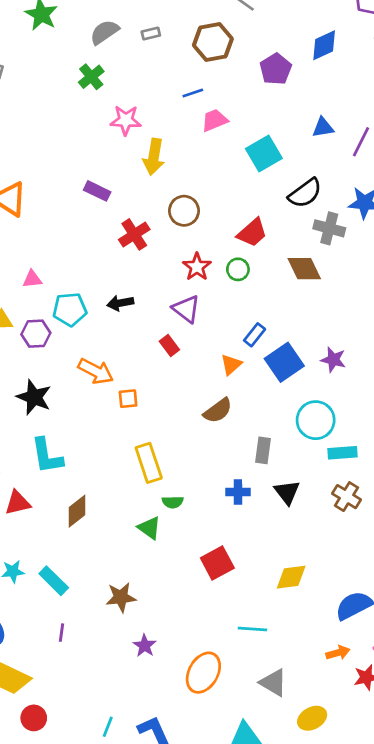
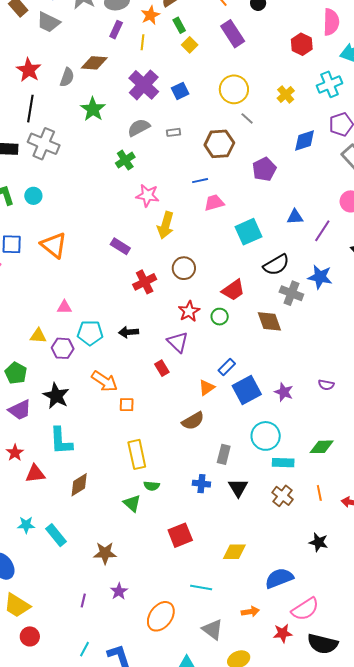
blue diamond: (324, 45) -> (305, 141), moved
purple line: (61, 633) -> (83, 600), moved
orange arrow: (338, 653) -> (250, 612), moved

